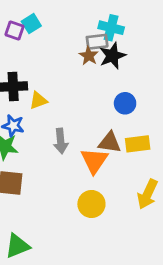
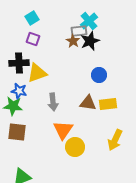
cyan cross: (111, 28) -> (89, 21), turned 36
purple square: (15, 31) -> (33, 39), moved
yellow triangle: (38, 100) -> (37, 73), size x1.5
orange triangle: (94, 161) -> (63, 130), moved

